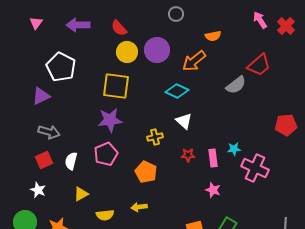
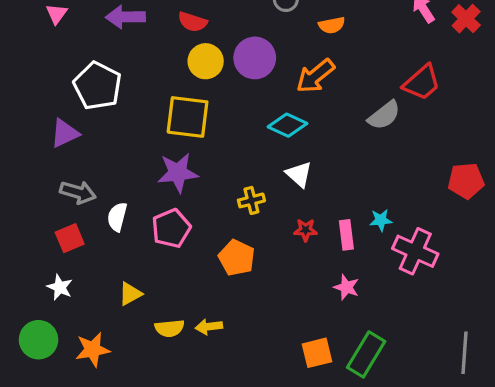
red semicircle: (119, 28) -> (192, 22), turned -30
orange semicircle: (213, 36) -> (332, 25), moved
white semicircle: (71, 161) -> (117, 217), moved
yellow arrow: (139, 207) -> (209, 327), moved

